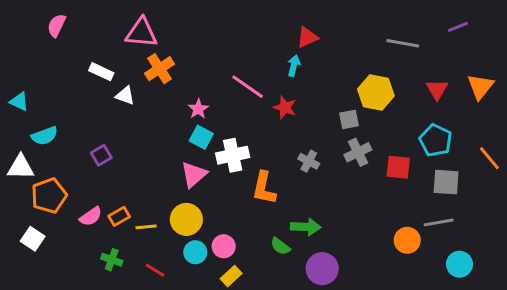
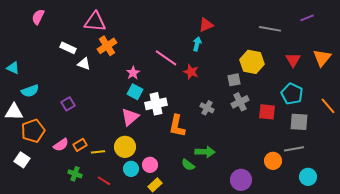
purple circle: (322, 269) -> (241, 180), moved

